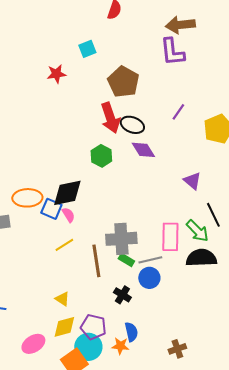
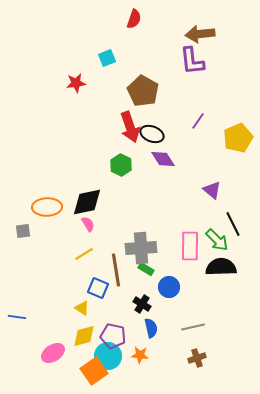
blue square: (51, 209) -> (98, 288), moved
gray line: (150, 260) -> (193, 327), moved
blue semicircle: (131, 332) -> (151, 328), moved

